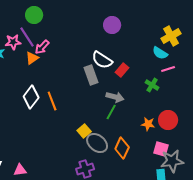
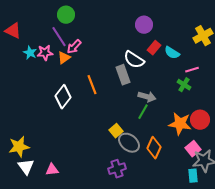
pink star: (13, 42) -> (45, 53), moved
cyan semicircle: (160, 53) -> (172, 53), moved
pink line: (168, 69) -> (192, 70), moved
red rectangle: (122, 70) -> (154, 48), moved
orange line: (52, 101) -> (92, 85), moved
orange star: (148, 124) -> (180, 124), size x1.6
pink square: (161, 149) -> (193, 149), turned 35

